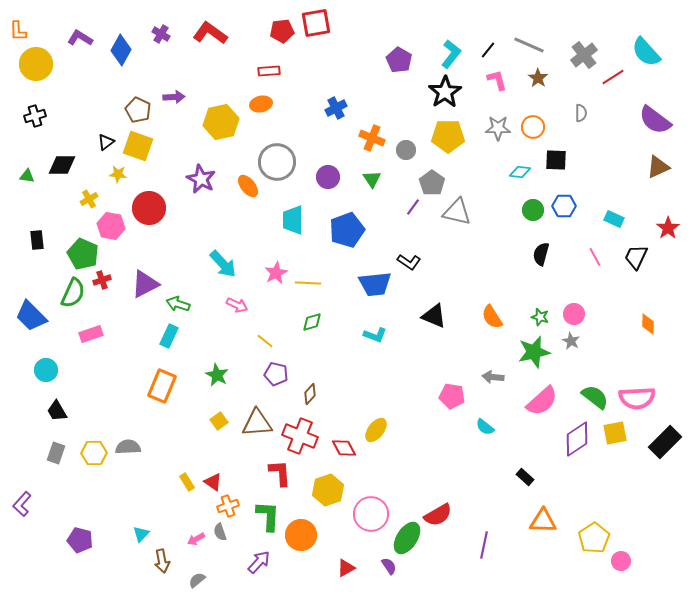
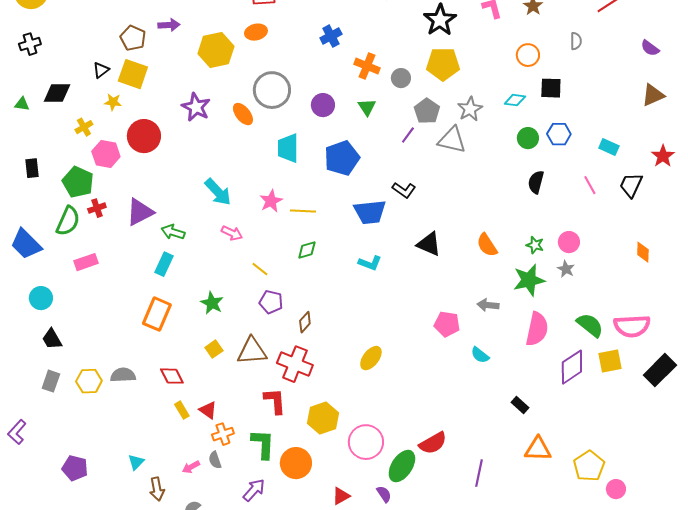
purple semicircle: (655, 120) -> (650, 48), size x0.6
gray star: (498, 128) -> (470, 109), moved, turned -30
pink semicircle: (542, 401) -> (537, 329), turned -36
red diamond: (344, 448) -> (172, 376), moved

